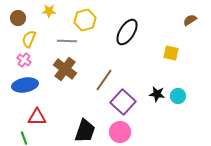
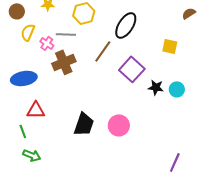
pink cross: (24, 60) -> (47, 43), moved
brown cross: (65, 69) -> (64, 62), turned 30
brown line: (104, 80) -> (103, 51), moved
purple square: (123, 102) -> (132, 69), moved

